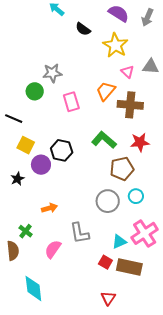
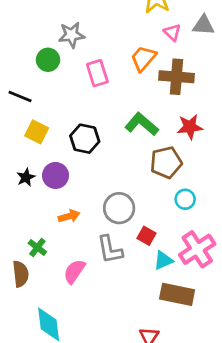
purple circle: (41, 165) -> (56, 175), moved
gray circle: (108, 201) -> (119, 208), moved
red square: (105, 262) -> (147, 236), moved

